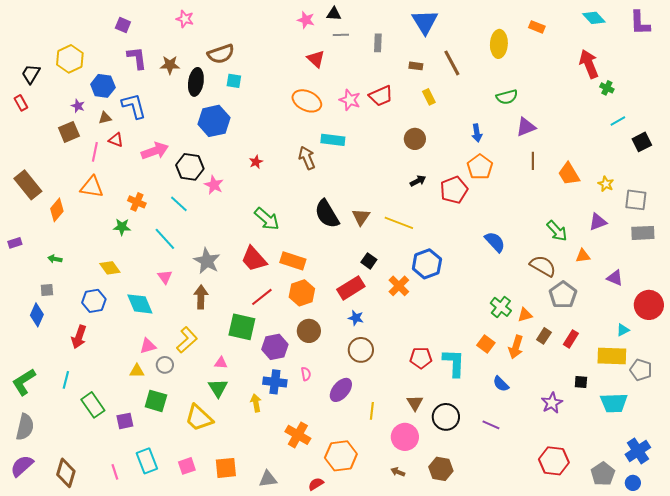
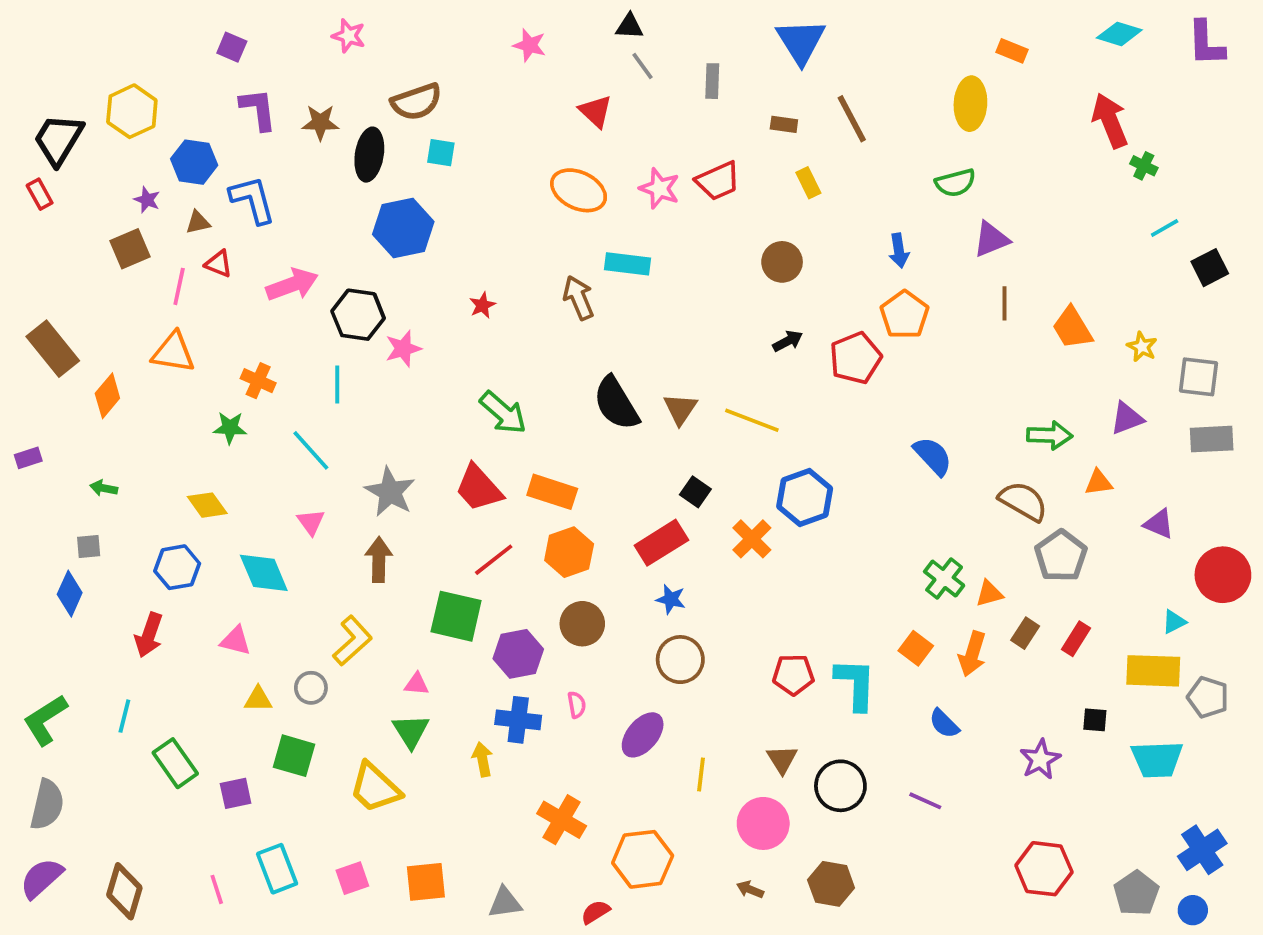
cyan diamond: (594, 18) -> (1119, 34), turned -30
pink star: (306, 20) -> (530, 45), moved
gray line: (341, 35) -> (643, 66), turned 56
yellow ellipse: (499, 44) -> (970, 104), moved
black trapezoid: (31, 74) -> (58, 139), size x1.4
pink star: (214, 185) -> (403, 349), turned 30
cyan line: (179, 204) -> (337, 384), turned 48
green arrow: (557, 231) -> (1050, 435), turned -45
pink triangle: (148, 346) -> (236, 641), moved, turned 30

